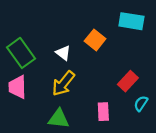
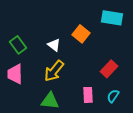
green rectangle: (21, 53) -> (18, 45), size x0.7
cyan semicircle: (141, 103) -> (113, 96), moved

